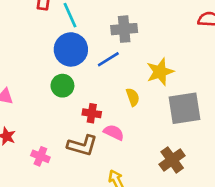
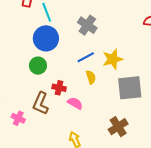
gray cross: (124, 29) -> (87, 25), turned 36
blue line: (108, 59) -> (86, 57), moved
brown L-shape: (82, 145) -> (41, 103), moved, turned 95

